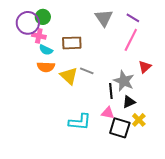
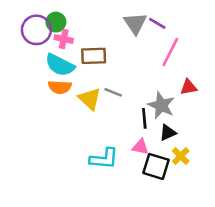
purple line: (133, 18) -> (157, 23), moved
pink cross: (39, 36) -> (64, 39), moved
cyan semicircle: (46, 50) -> (60, 65), size x1.6
red triangle: (145, 67) -> (189, 87), turned 32

